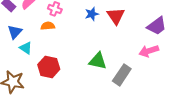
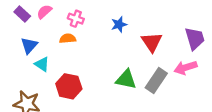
red triangle: (116, 16) -> (152, 42), moved
purple trapezoid: (157, 26) -> (195, 38), turned -70
gray rectangle: (122, 75) -> (156, 80), moved

